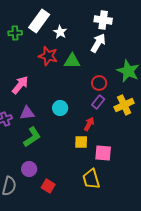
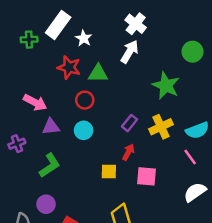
white cross: (103, 20) -> (136, 24), turned 30
red circle: (99, 83) -> (85, 100), moved
pink arrow: (20, 85) -> (35, 102), turned 78
purple triangle: (27, 113) -> (51, 127), moved
red arrow: (89, 124) -> (128, 152), moved
pink square: (103, 153) -> (147, 176), moved

